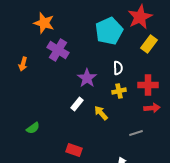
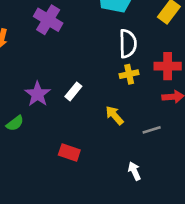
white semicircle: (118, 68) -> (128, 44), size x1.5
purple star: (87, 78) -> (37, 94), moved
yellow arrow: (101, 113) -> (114, 115), moved

